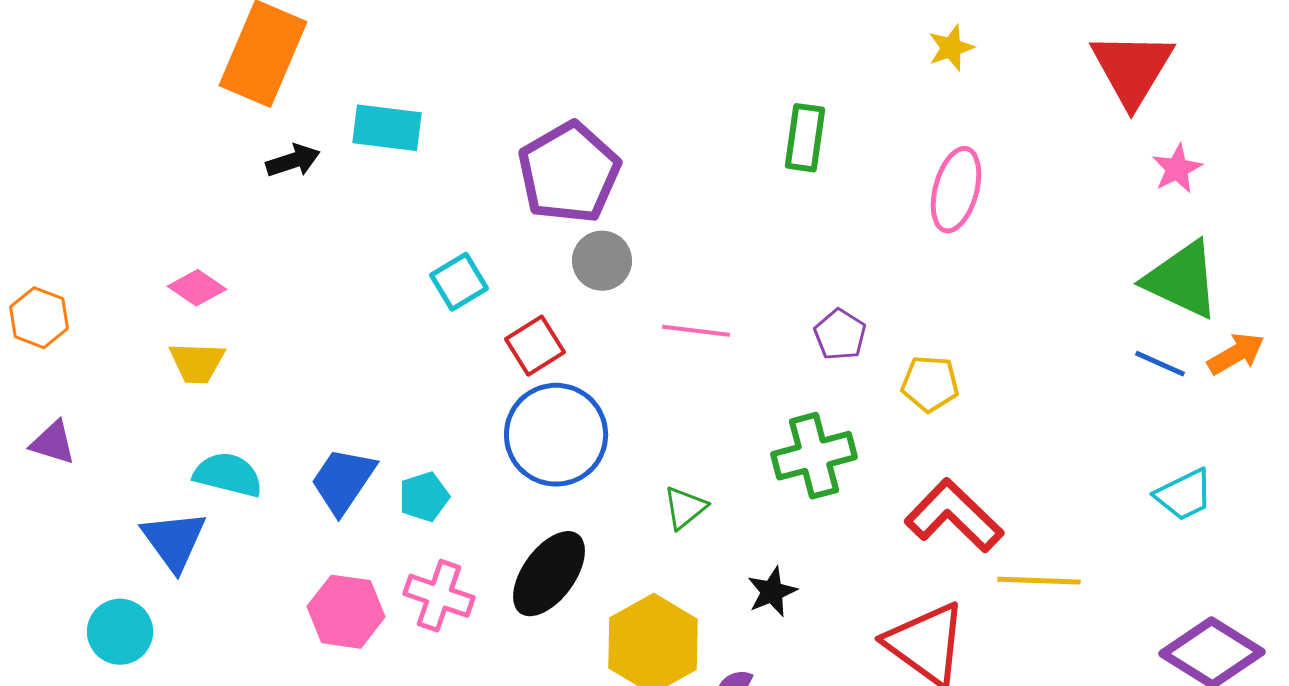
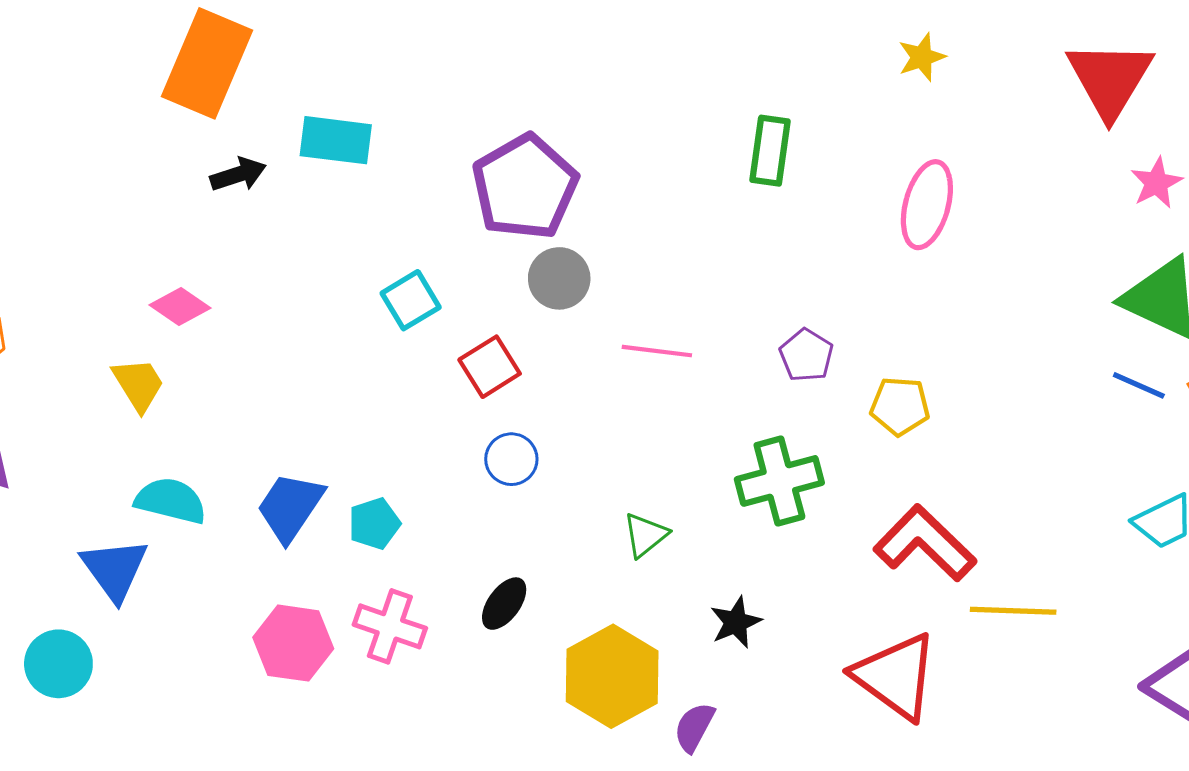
pink diamond: (197, 288) -> (180, 306), moved
yellow trapezoid: (197, 363) -> (138, 384), turned -124
blue circle: (556, 435) -> (511, 459), size x0.5
black ellipse: (549, 574) -> (504, 604), size x0.6

